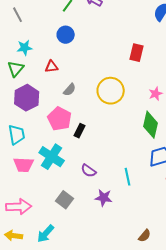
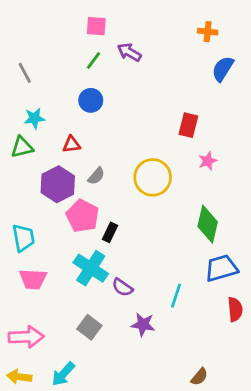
green triangle: (16, 69) -> (22, 147), turned 36
pink star: (156, 94) -> (208, 161), moved
purple hexagon: (27, 98) -> (58, 184), moved
cyan cross: (52, 157) -> (91, 268), moved
cyan line: (128, 177) -> (176, 296), turned 30

